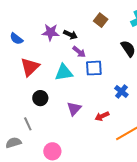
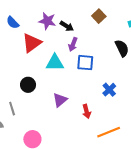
purple arrow: (79, 52) -> (73, 44), turned 64
red triangle: (30, 67) -> (32, 43), moved
red arrow: (102, 116) -> (87, 111), turned -88

